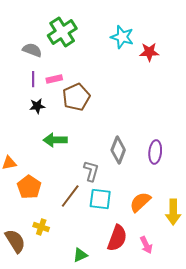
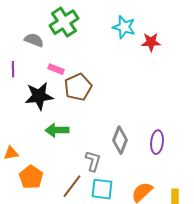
purple line: (33, 79) -> (13, 69), moved
pink rectangle: (54, 79) -> (56, 69), turned 35
black star: (37, 106) -> (39, 96), size x1.8

